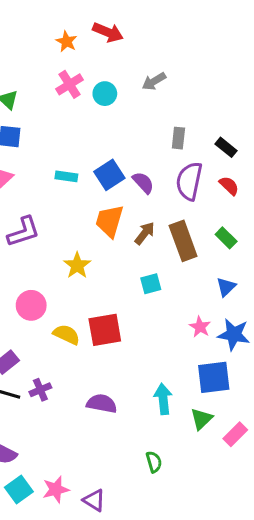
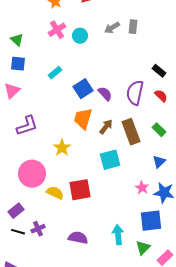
gray rectangle: (178, 138) -> (133, 27), moved
cyan rectangle: (66, 176) -> (55, 73), moved, turned -48
cyan square: (151, 284) -> (110, 160), size x1.5
pink circle: (31, 305) -> (32, 174), size x1.4

